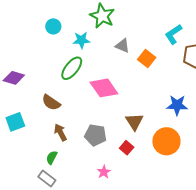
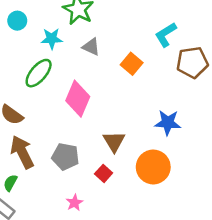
gray triangle: (122, 46) -> (91, 47), moved
pink diamond: (104, 88) -> (78, 99), turned 56
brown arrow: (60, 132) -> (22, 152), size x1.5

